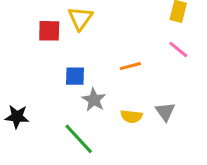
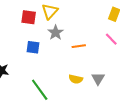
blue square: (75, 76) -> (33, 47), moved
gray star: (94, 100) -> (56, 33), moved

